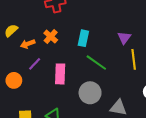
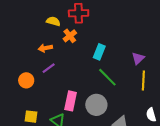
yellow semicircle: (11, 31) -> (53, 21), moved, turned 48
orange cross: (51, 36) -> (70, 36), moved
pink rectangle: (60, 74) -> (71, 101), moved

